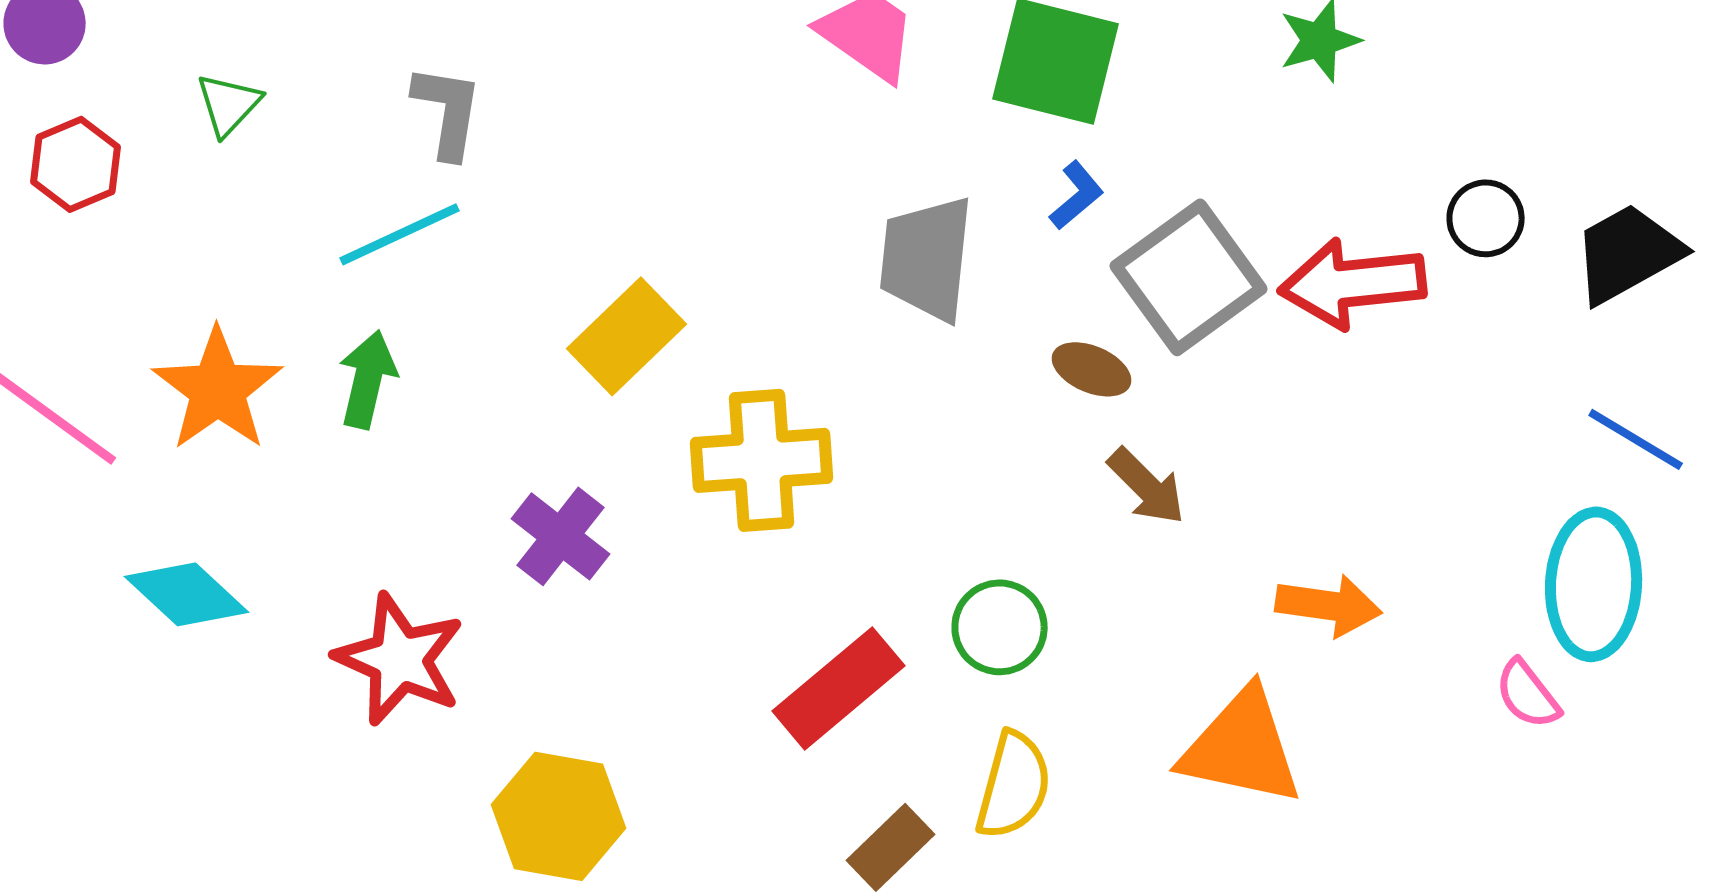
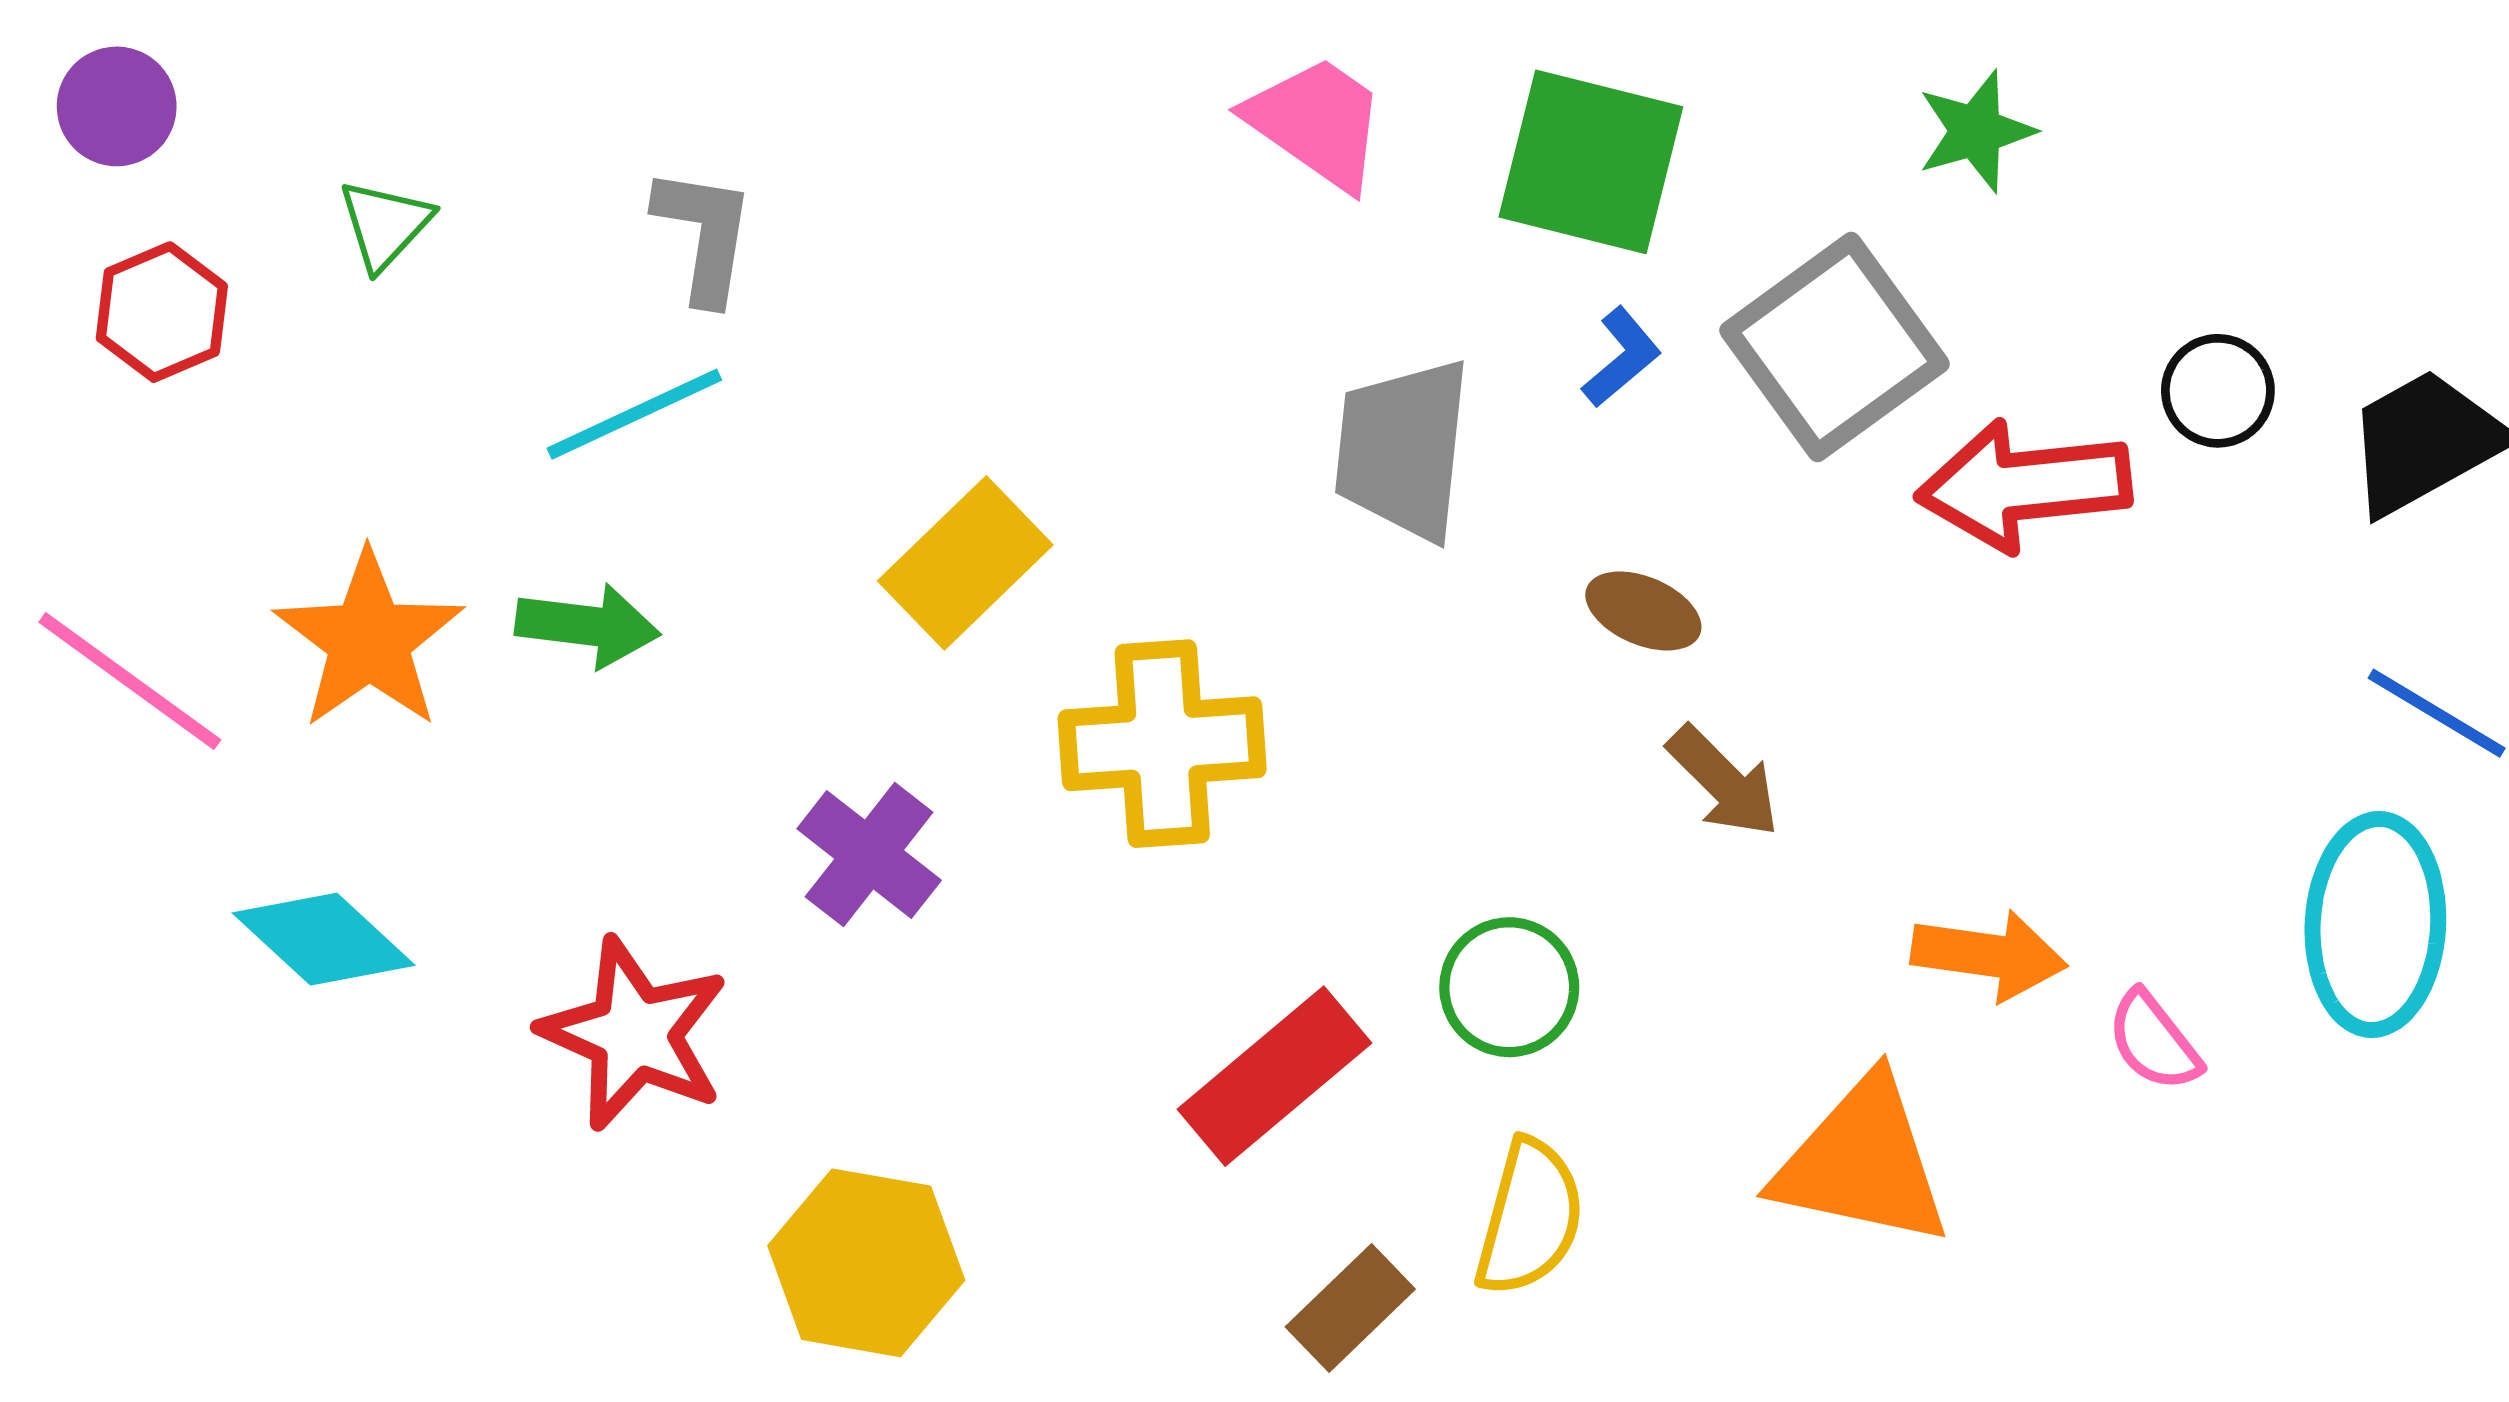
gray square: (1189, 277) -> (1834, 347), moved
green arrow: (368, 379) -> (588, 626), turned 84
pink semicircle: (1528, 694) -> (2154, 1041), moved

